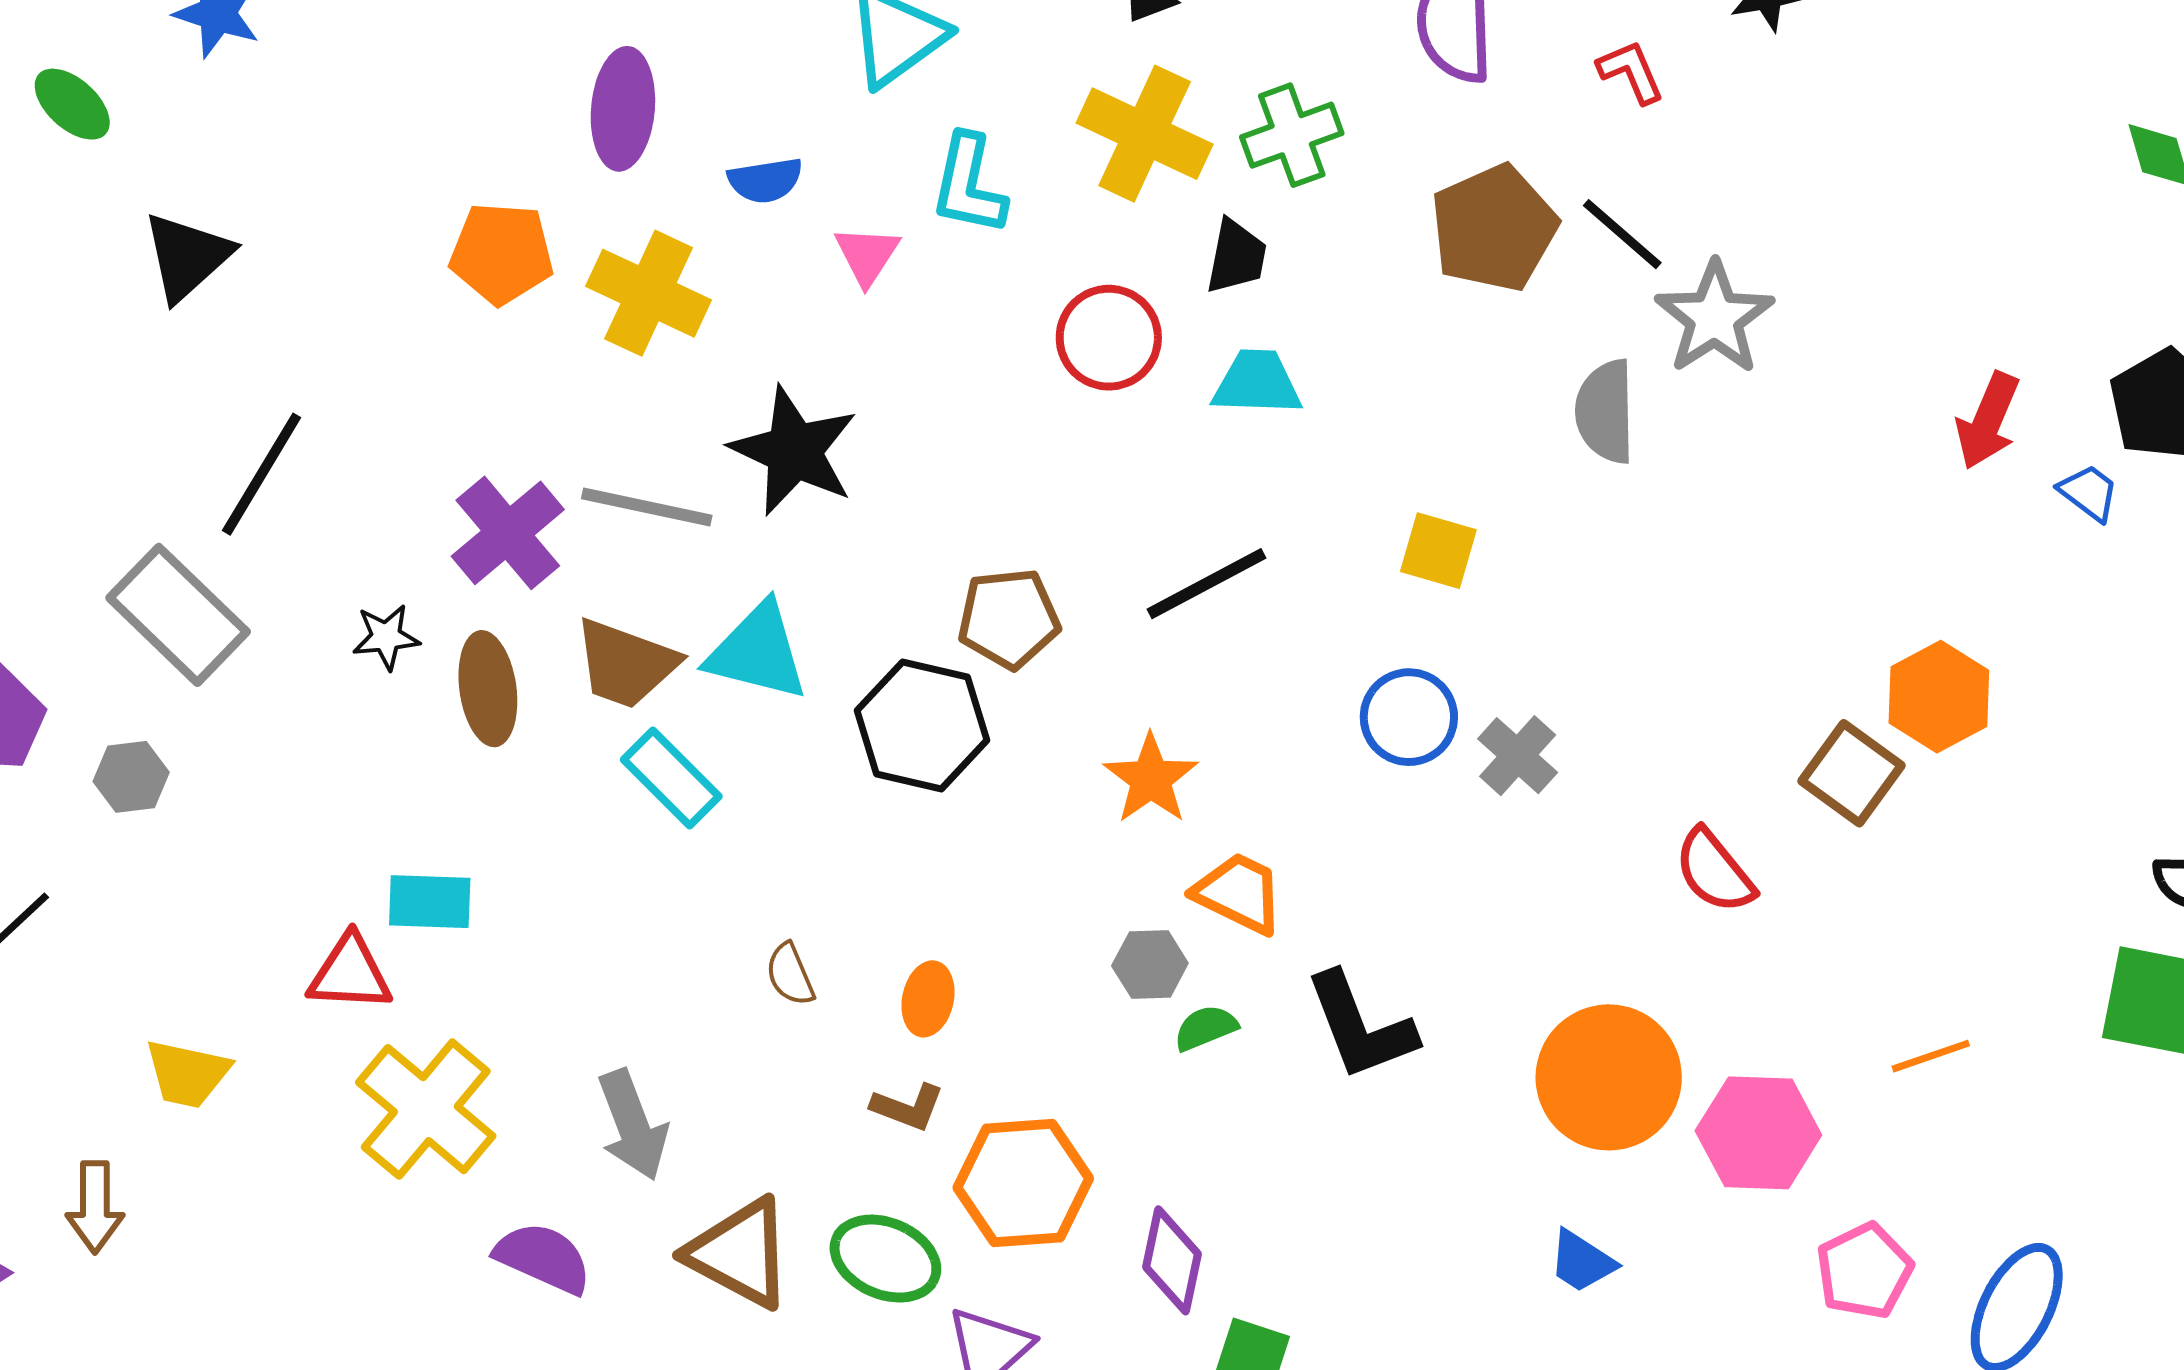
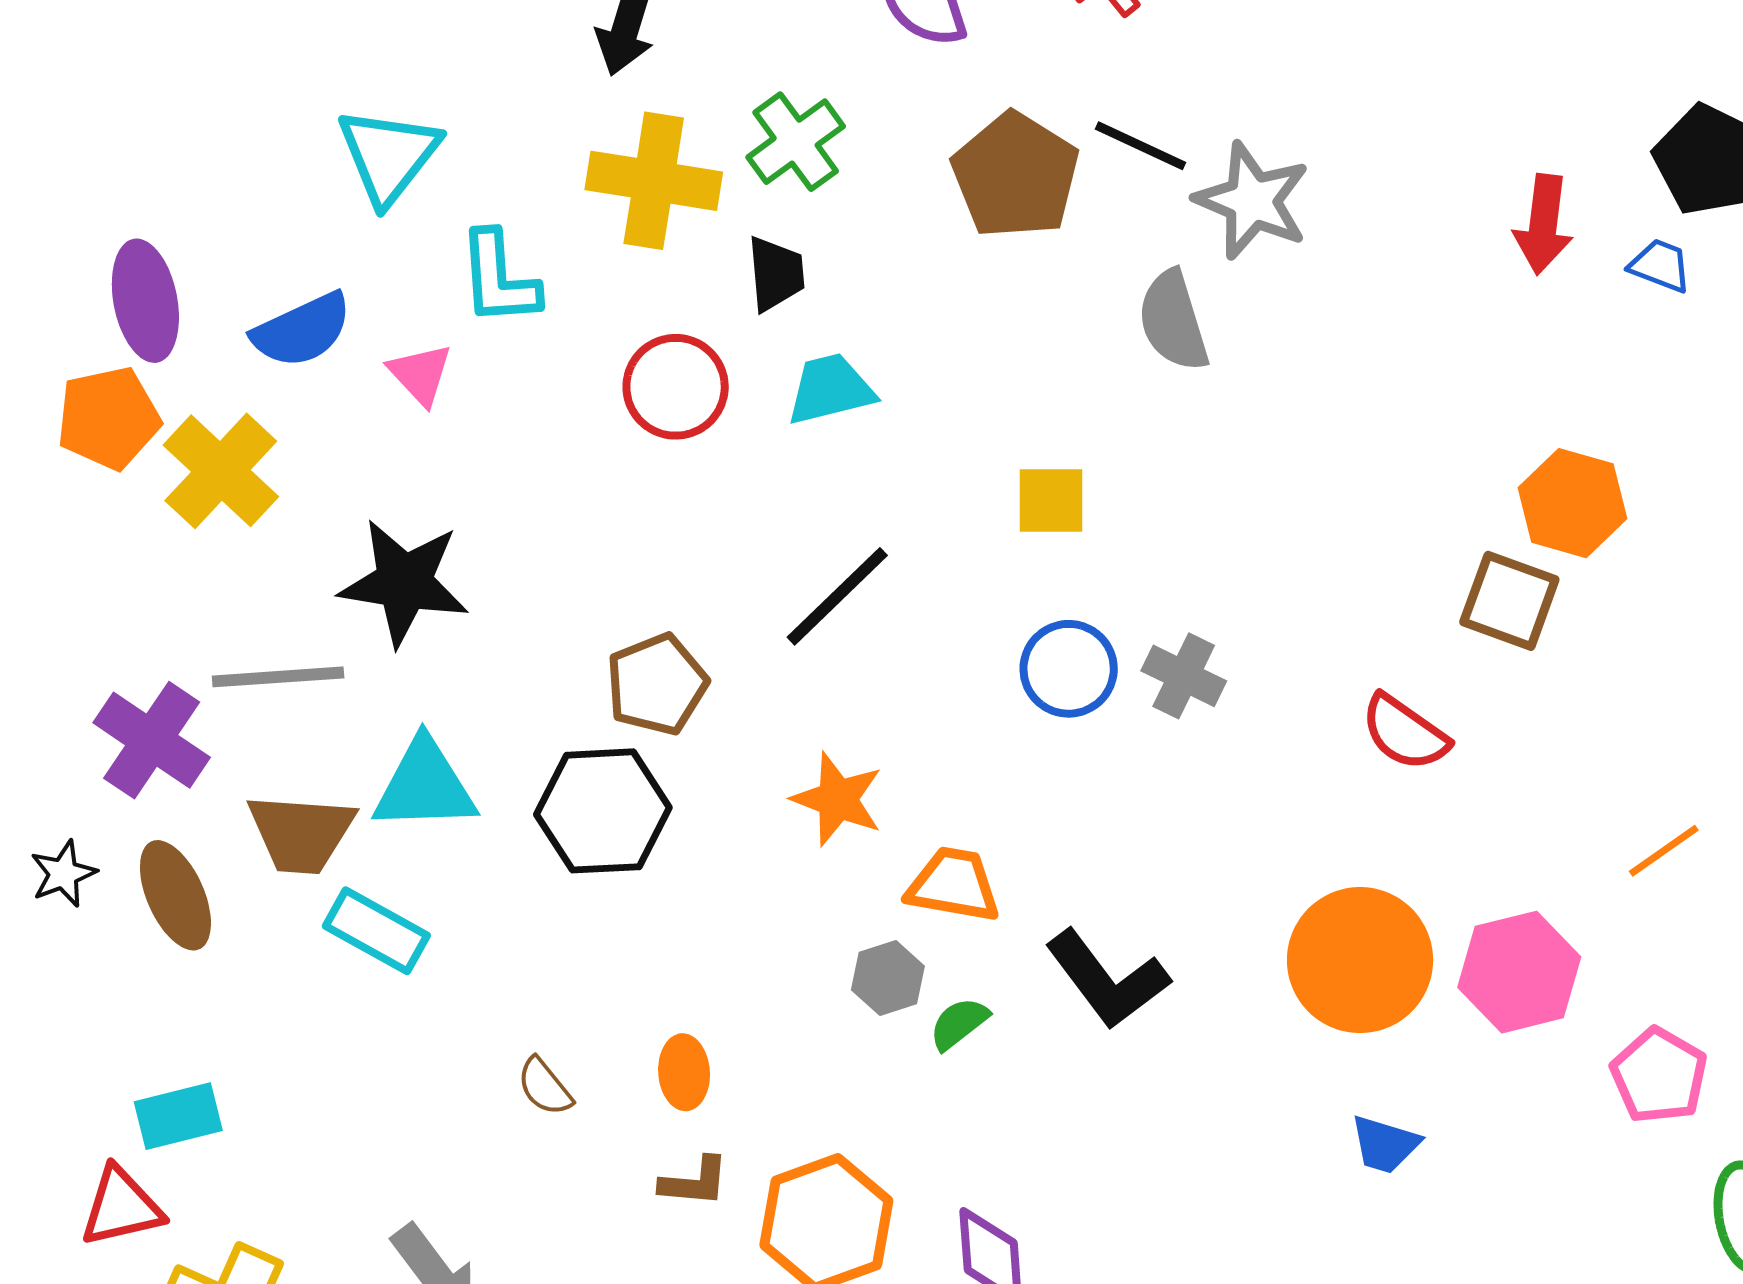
blue semicircle: (765, 180) -> (302, 330), size x1.4
orange pentagon: (502, 253) -> (108, 418), moved
yellow cross: (649, 293) -> (221, 471), turned 34

